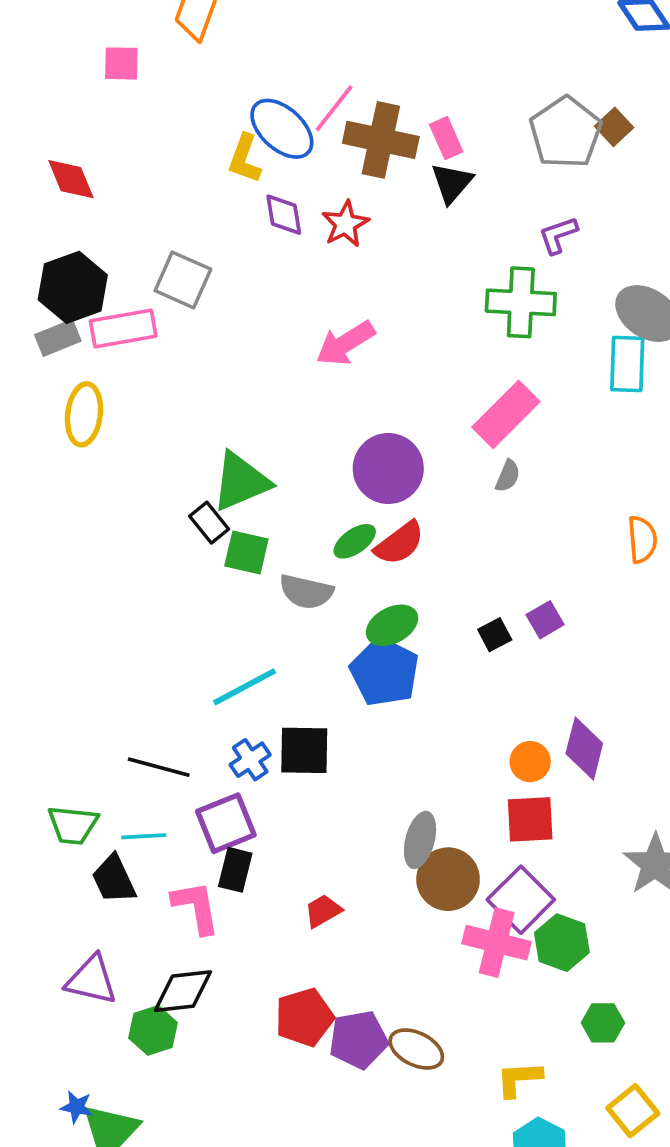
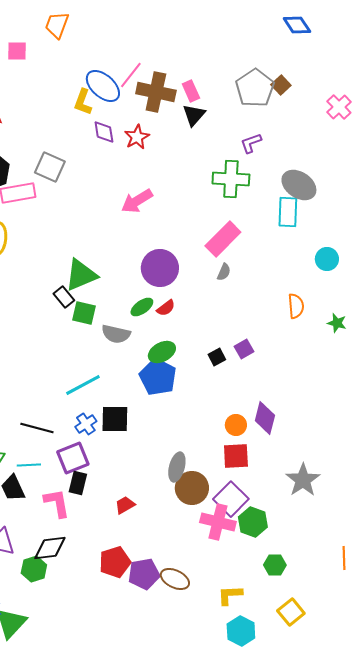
red semicircle: (399, 543) -> (166, 308), size x0.7

